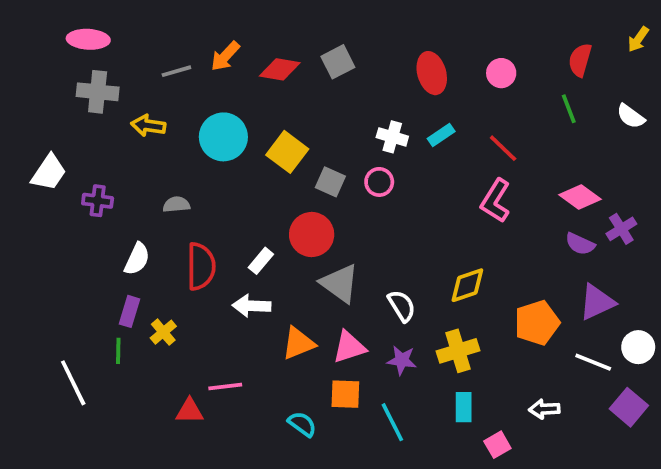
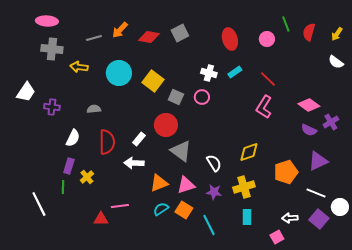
yellow arrow: (638, 39) -> (337, 34), moved
green line: (569, 109) -> (286, 24), moved
white circle: (638, 347) -> (340, 207), moved
orange square: (345, 394) -> (184, 210), turned 30
purple square: (629, 407) -> (319, 219), moved
cyan semicircle: (302, 424) -> (161, 209), moved, turned -70
pink square: (497, 445) -> (277, 237), moved

